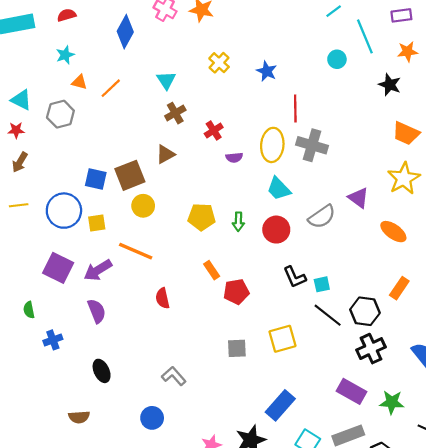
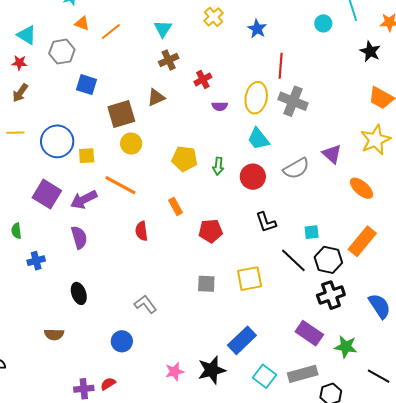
blue square: (96, 179) -> (87, 85), moved
orange rectangle: (212, 270) -> (176, 206), moved
cyan square: (322, 284) -> (312, 232), moved
orange rectangle: (399, 288) -> (362, 241), size x1.4

